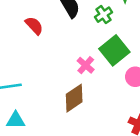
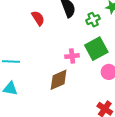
pink cross: (86, 65) -> (72, 56), turned 32

